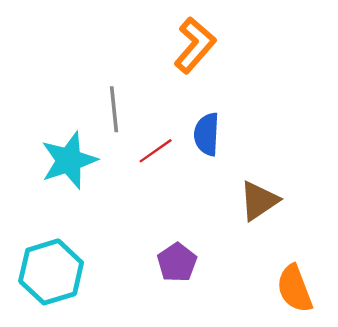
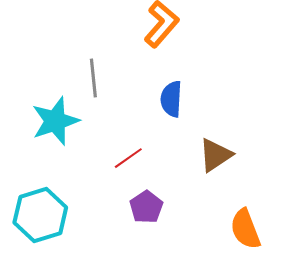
red line: (156, 151) -> (128, 158), moved

